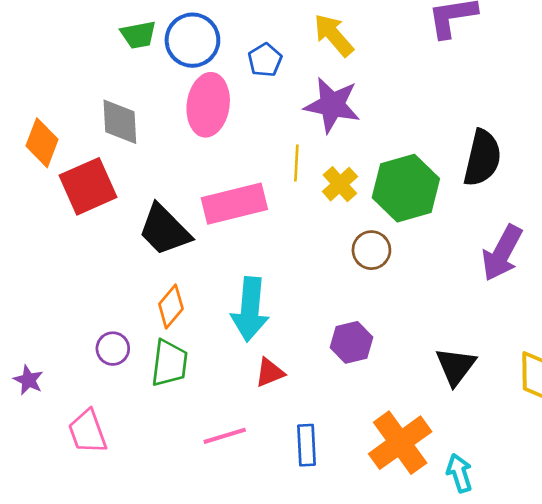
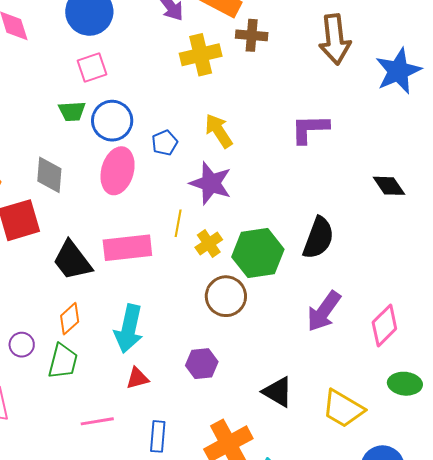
brown circle: (371, 250) -> (226, 296), size x1.4
black triangle: (456, 366) -> (278, 392), turned -44

